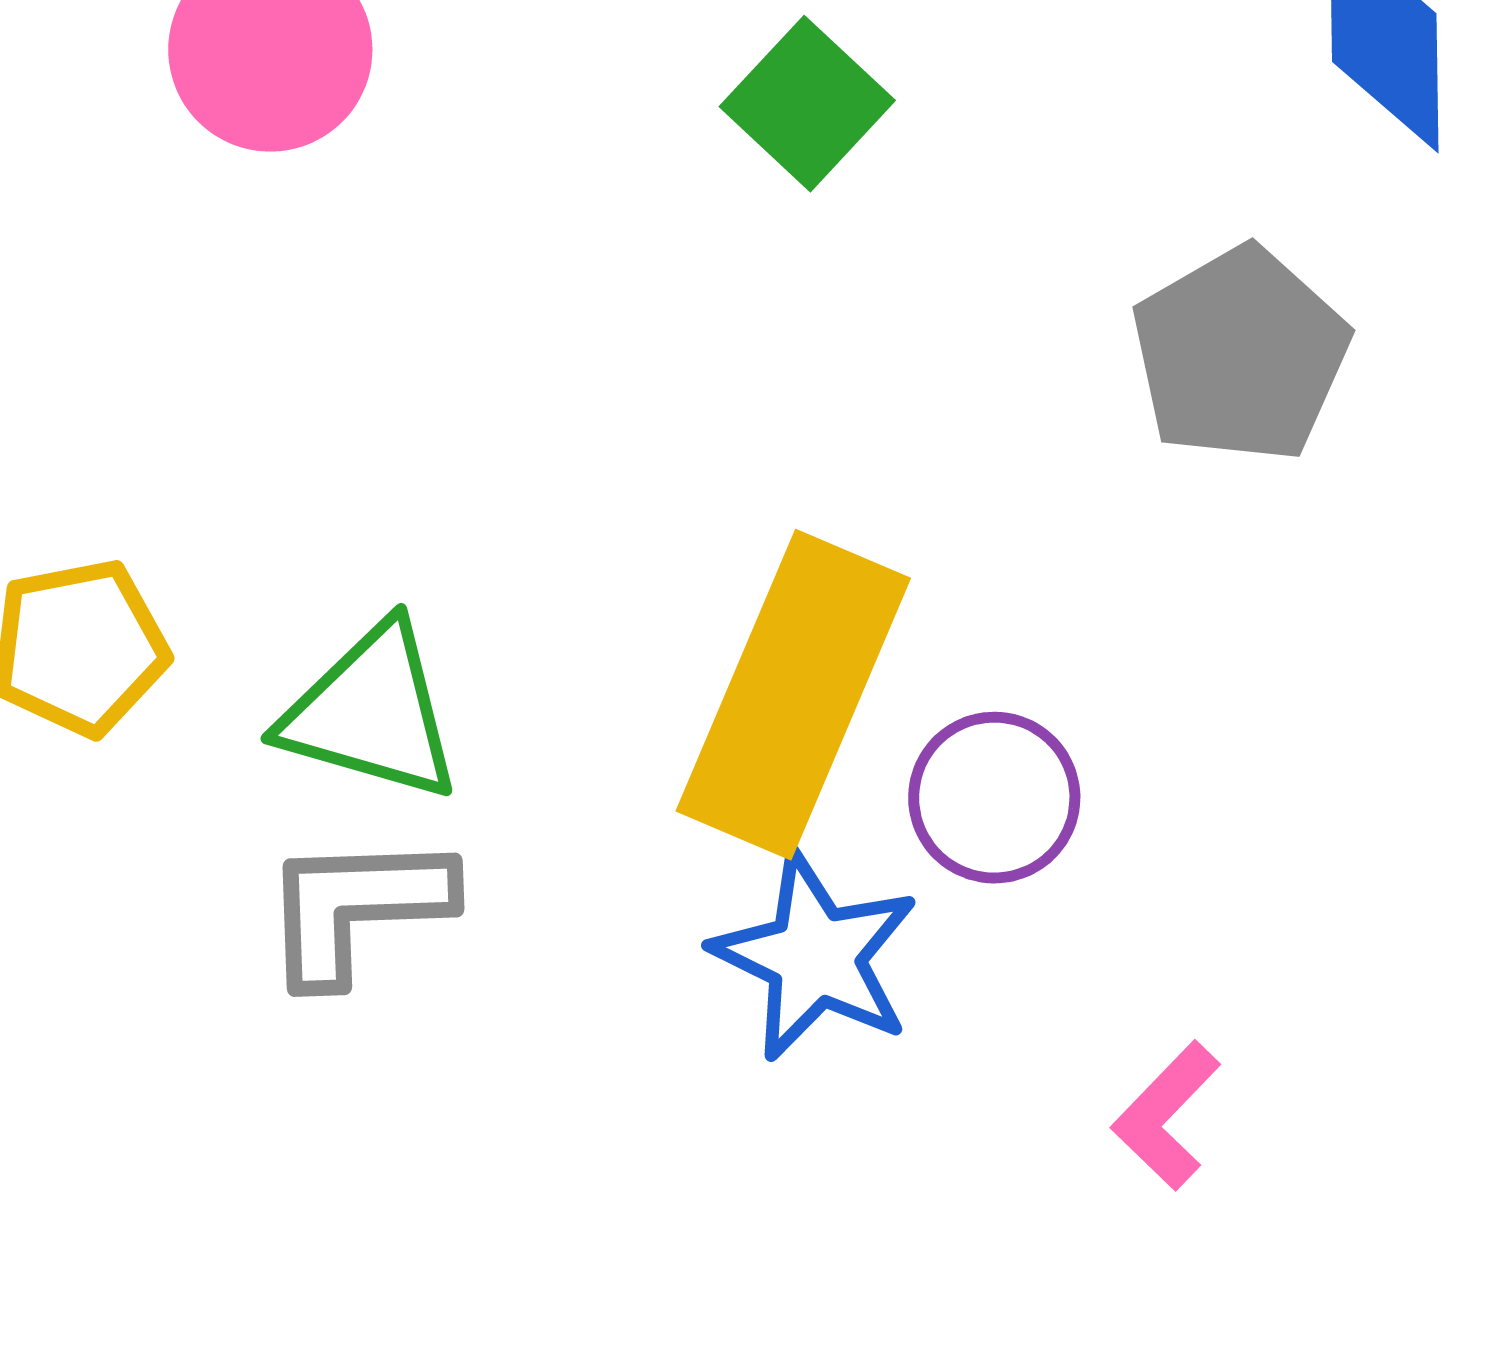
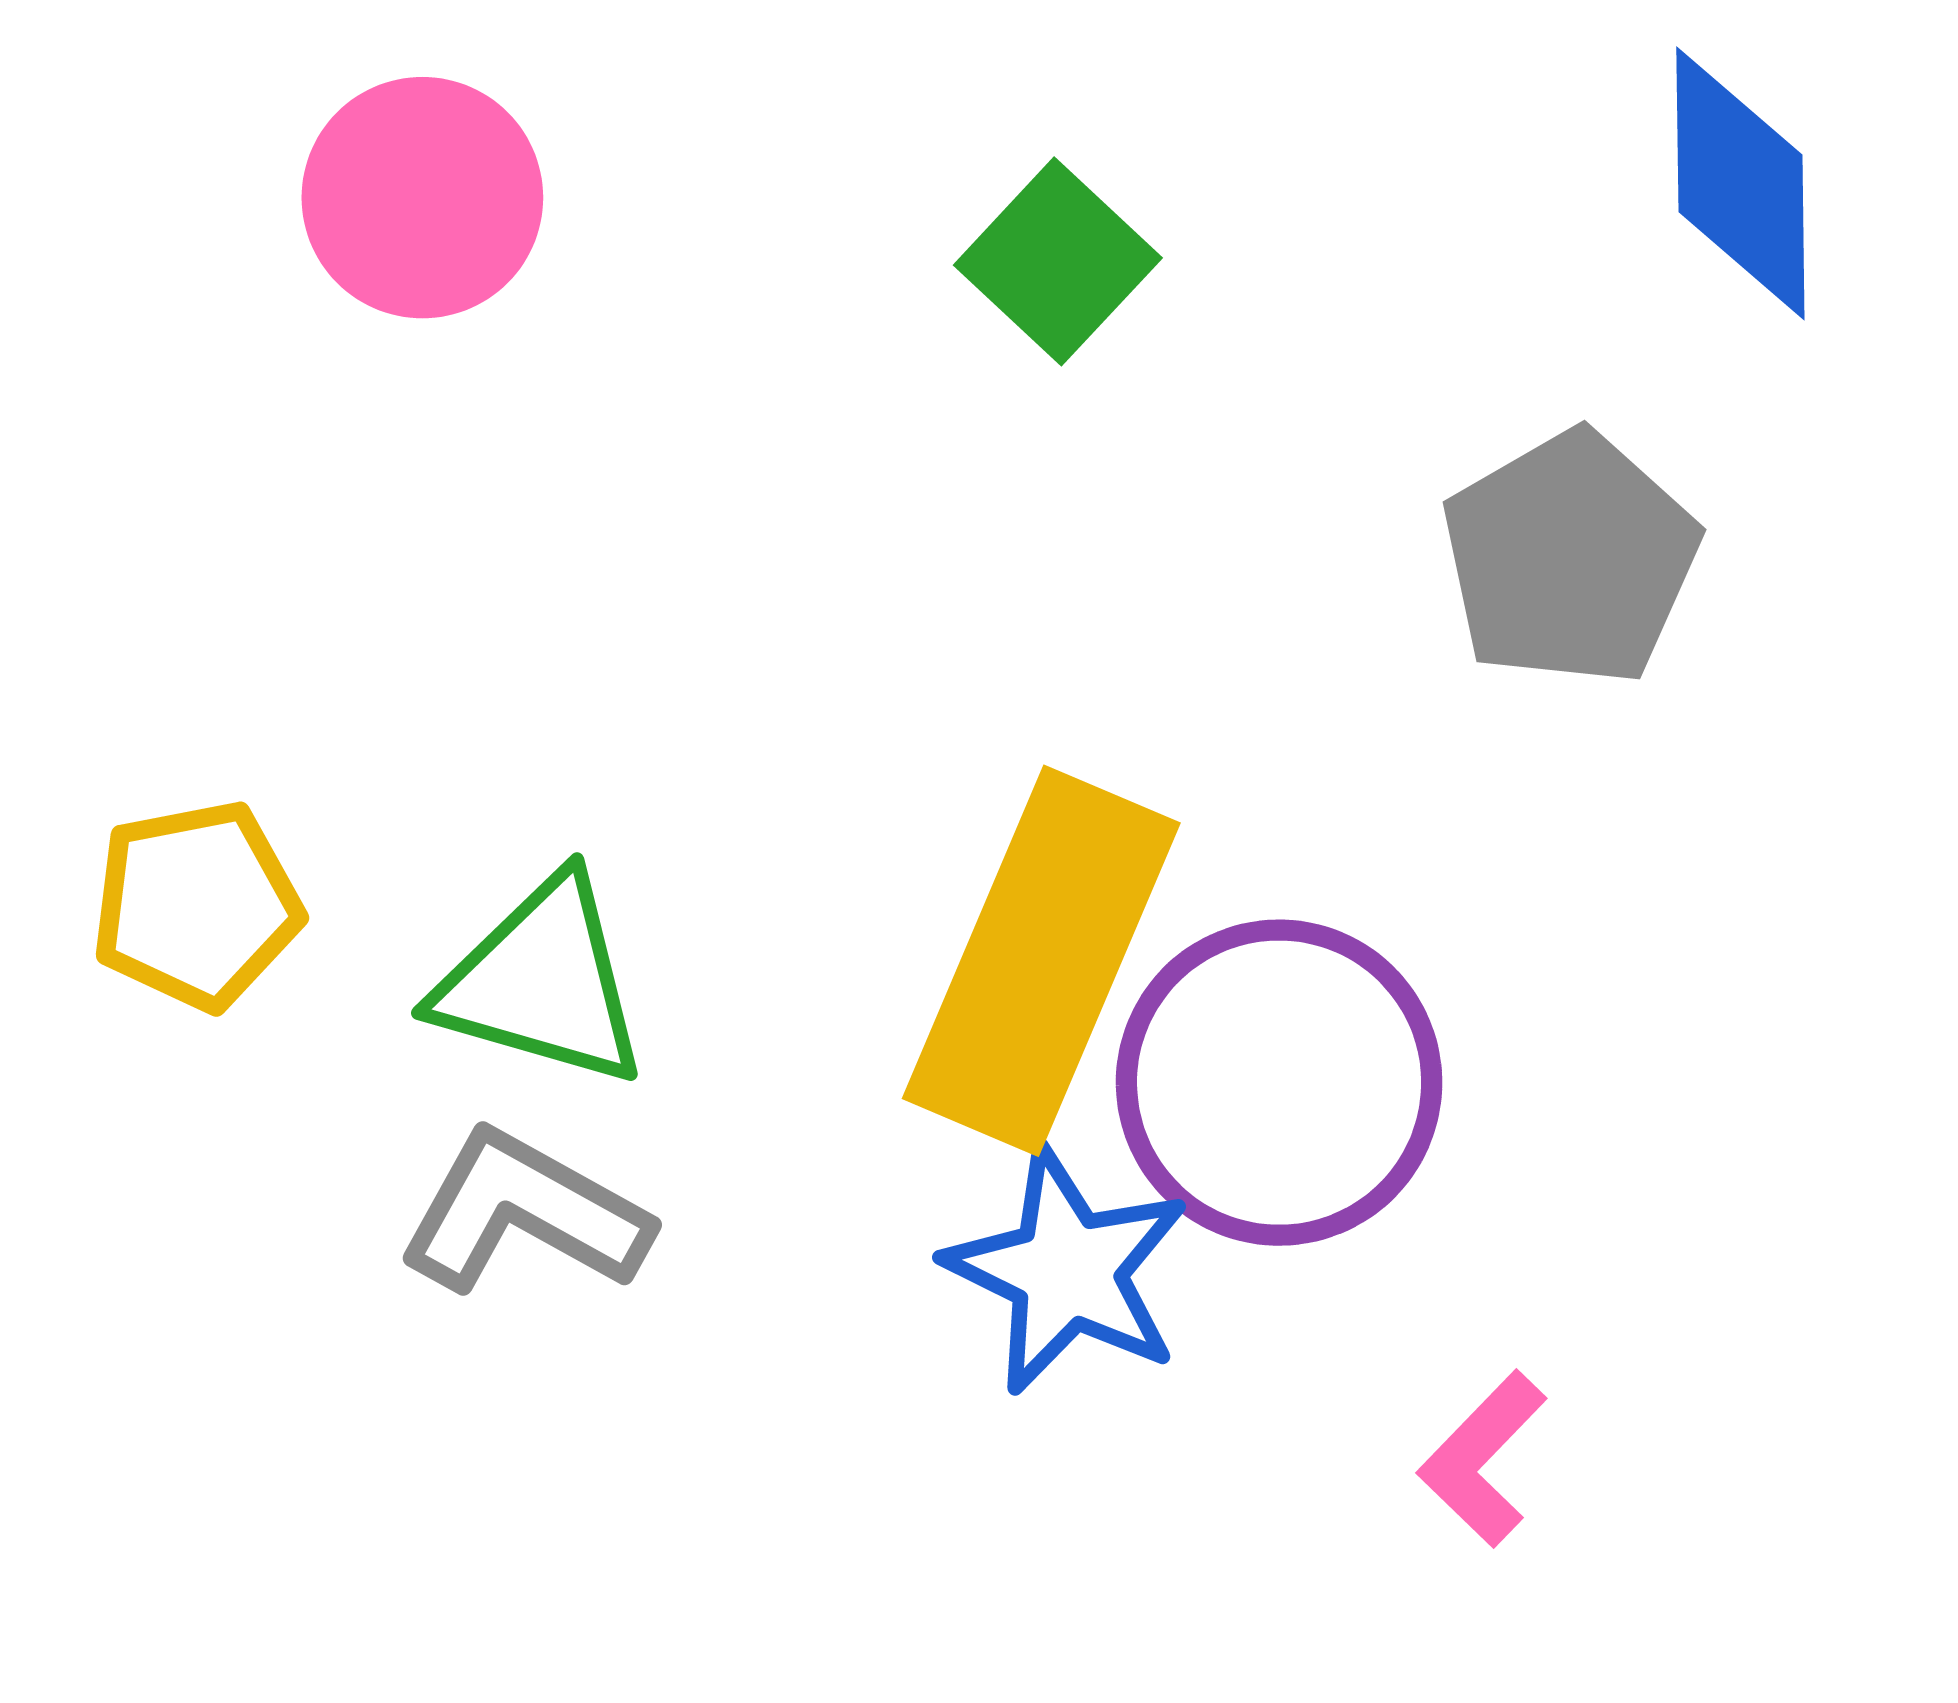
purple circle: (994, 798) -> (1279, 1083), size x1.6
gray L-shape: (356, 908) -> (524, 1213), turned 31

